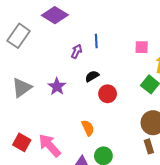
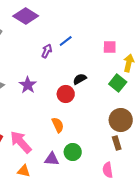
blue line: (96, 41) -> (66, 41), turned 56
black semicircle: (92, 76) -> (80, 79), moved
red circle: (108, 94) -> (66, 94), moved

